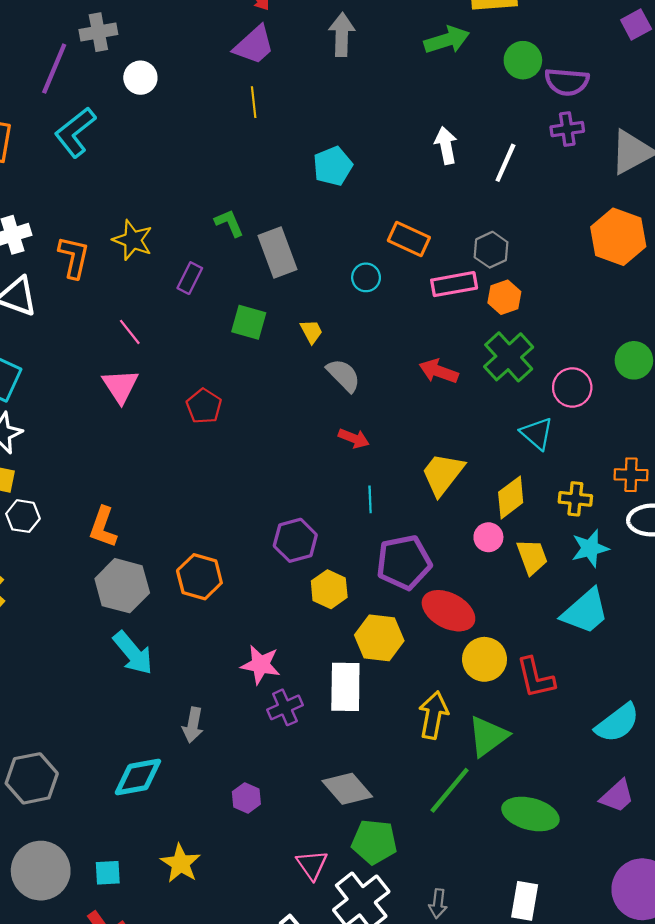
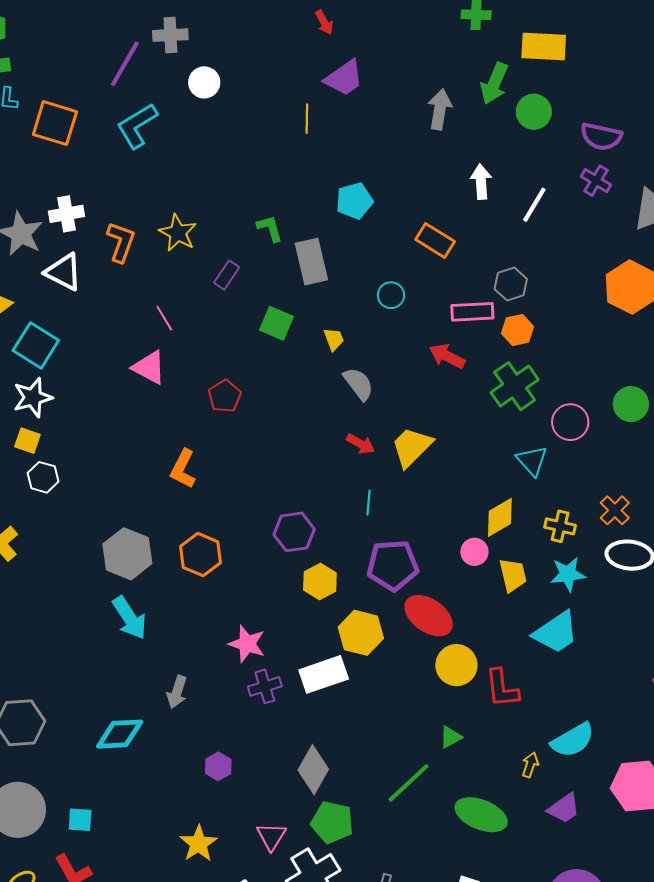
gray arrow: (342, 35) -> (440, 109), moved
green arrow: (447, 40) -> (494, 83), turned 123
purple trapezoid: (254, 45) -> (344, 78), moved
green circle: (523, 60) -> (534, 112), moved
purple cross: (567, 129) -> (596, 181), turned 32
cyan pentagon: (333, 166) -> (354, 201), moved
orange rectangle: (409, 239) -> (435, 240), moved
red arrow: (439, 371) -> (447, 356), moved
pink triangle: (120, 386) -> (149, 367), turned -36
yellow trapezoid: (443, 474) -> (412, 447), moved
orange cross: (631, 475) -> (615, 510), turned 36
orange L-shape: (103, 527) -> (183, 469), moved
white rectangle: (345, 687) -> (324, 674), turned 63
yellow arrow: (433, 715) -> (530, 765), moved, size x0.6
green triangle: (488, 736) -> (451, 737), size x0.6
gray diamond: (347, 789) -> (313, 770), turned 63
yellow star: (181, 863) -> (199, 844), moved

